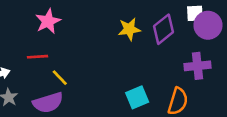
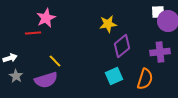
purple diamond: (163, 29) -> (122, 46), moved
red line: (37, 57) -> (33, 33), moved

